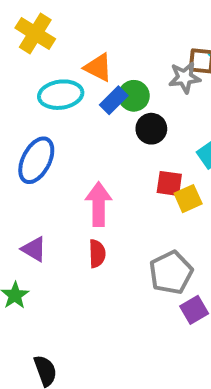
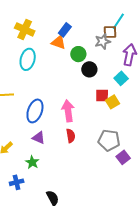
cyan ellipse: (61, 95) -> (28, 59), moved, turned -60
blue rectangle: (114, 100) -> (65, 30), moved
blue ellipse: (36, 160) -> (35, 111), moved
gray pentagon: (171, 273) -> (109, 140), turned -30

